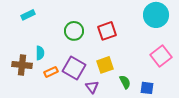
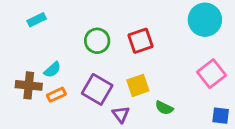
cyan semicircle: (40, 53) -> (52, 70), turned 48
orange rectangle: (51, 72) -> (56, 95), moved
green semicircle: (125, 82) -> (164, 108), turned 144
blue square: (147, 88) -> (221, 116), moved

